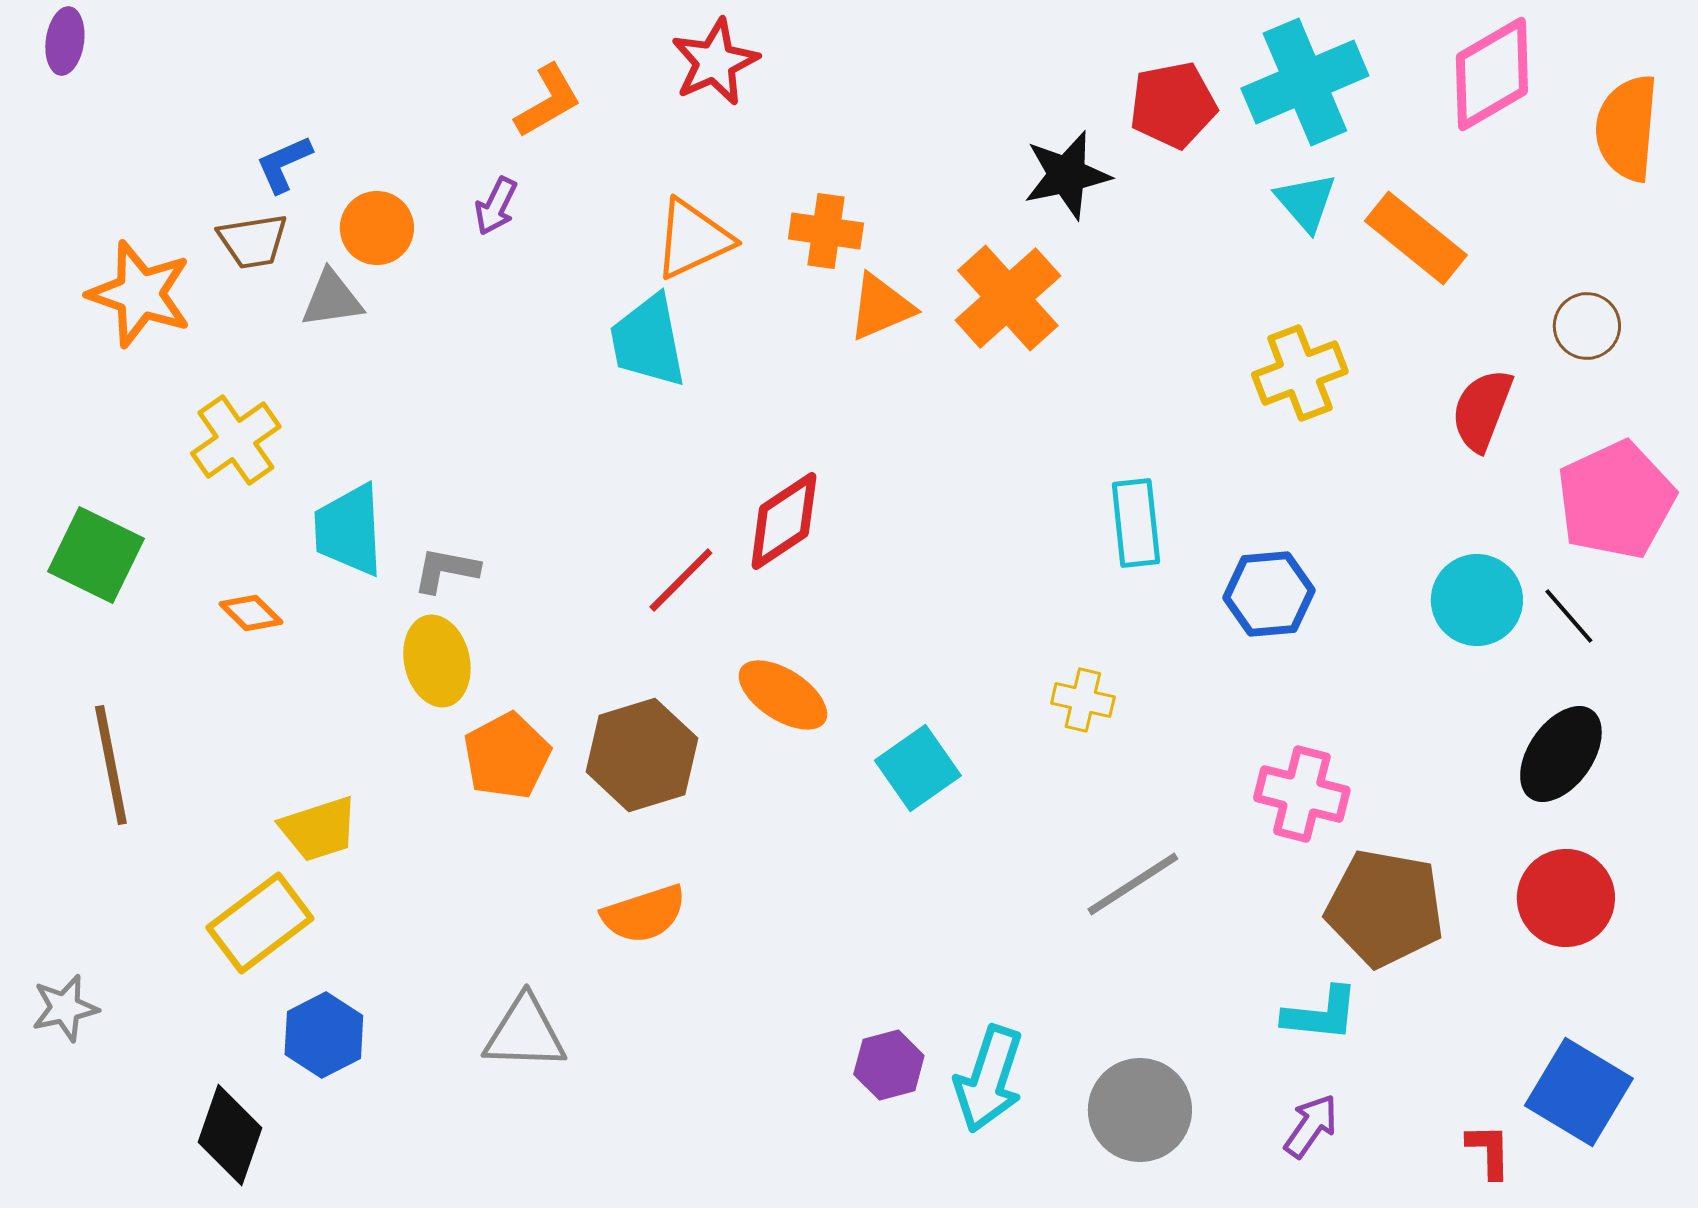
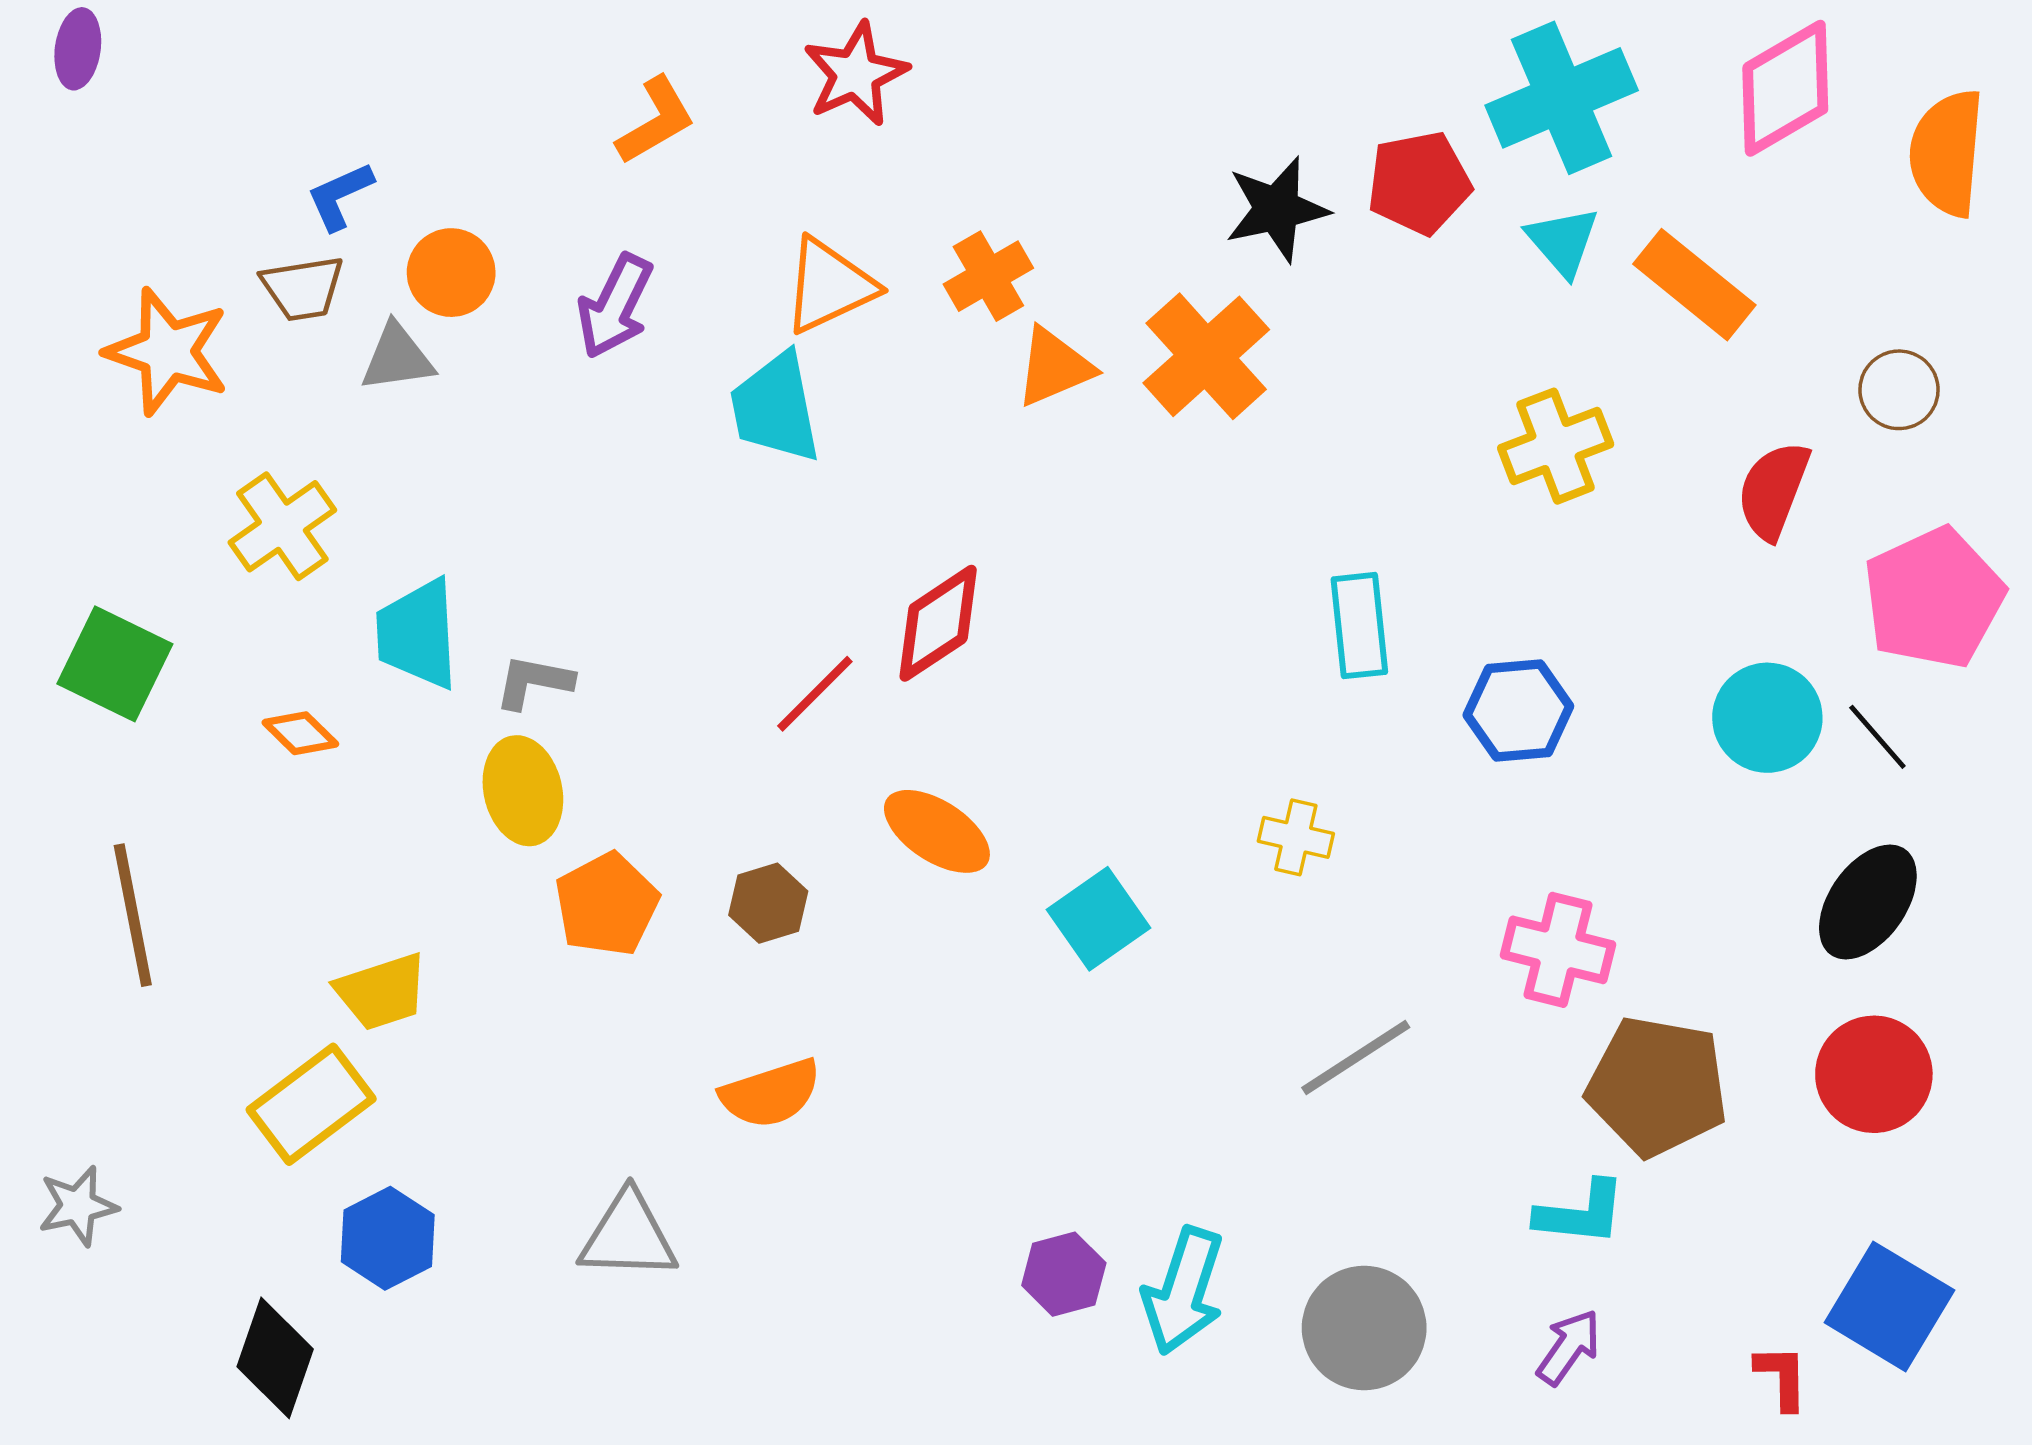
red pentagon: (1173, 105) -> (1419, 183), moved
purple arrow: (496, 206) -> (615, 306), moved, size x1.5
orange cross: (826, 231) -> (988, 276), turned -38
brown hexagon: (642, 755) -> (768, 903), size x0.6

